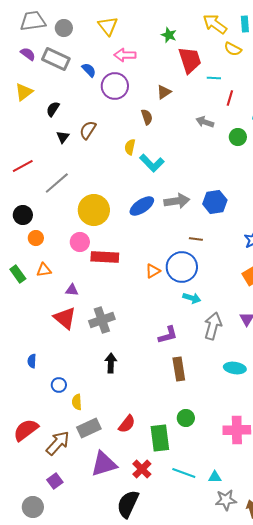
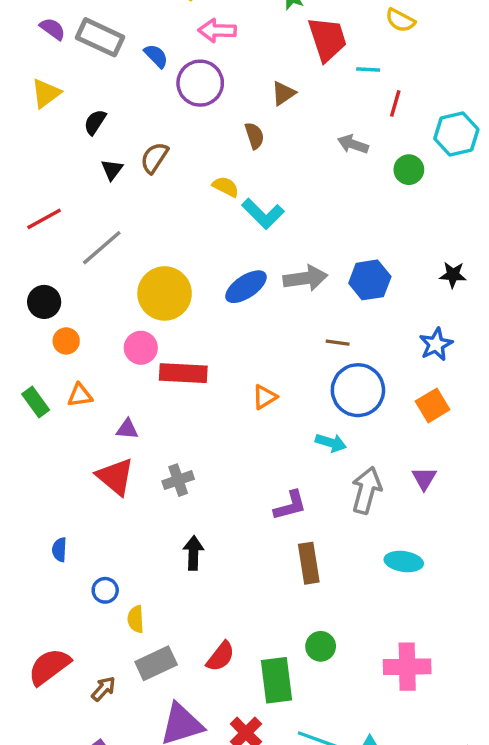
yellow semicircle: (130, 147) -> (226, 187), turned 105
blue circle: (182, 267) -> (358, 390), moved
gray cross: (102, 320) -> (178, 480), size x0.7
brown arrow: (58, 443) -> (103, 689), size x0.6

